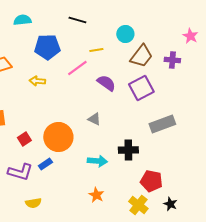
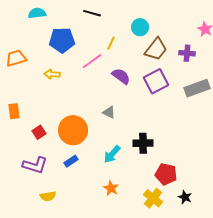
yellow line: (96, 50) -> (111, 43), turned -56
gray rectangle: (162, 124) -> (197, 88), moved
cyan arrow: (97, 161) -> (112, 154), turned 126
blue rectangle: (45, 164) -> (71, 161), moved

